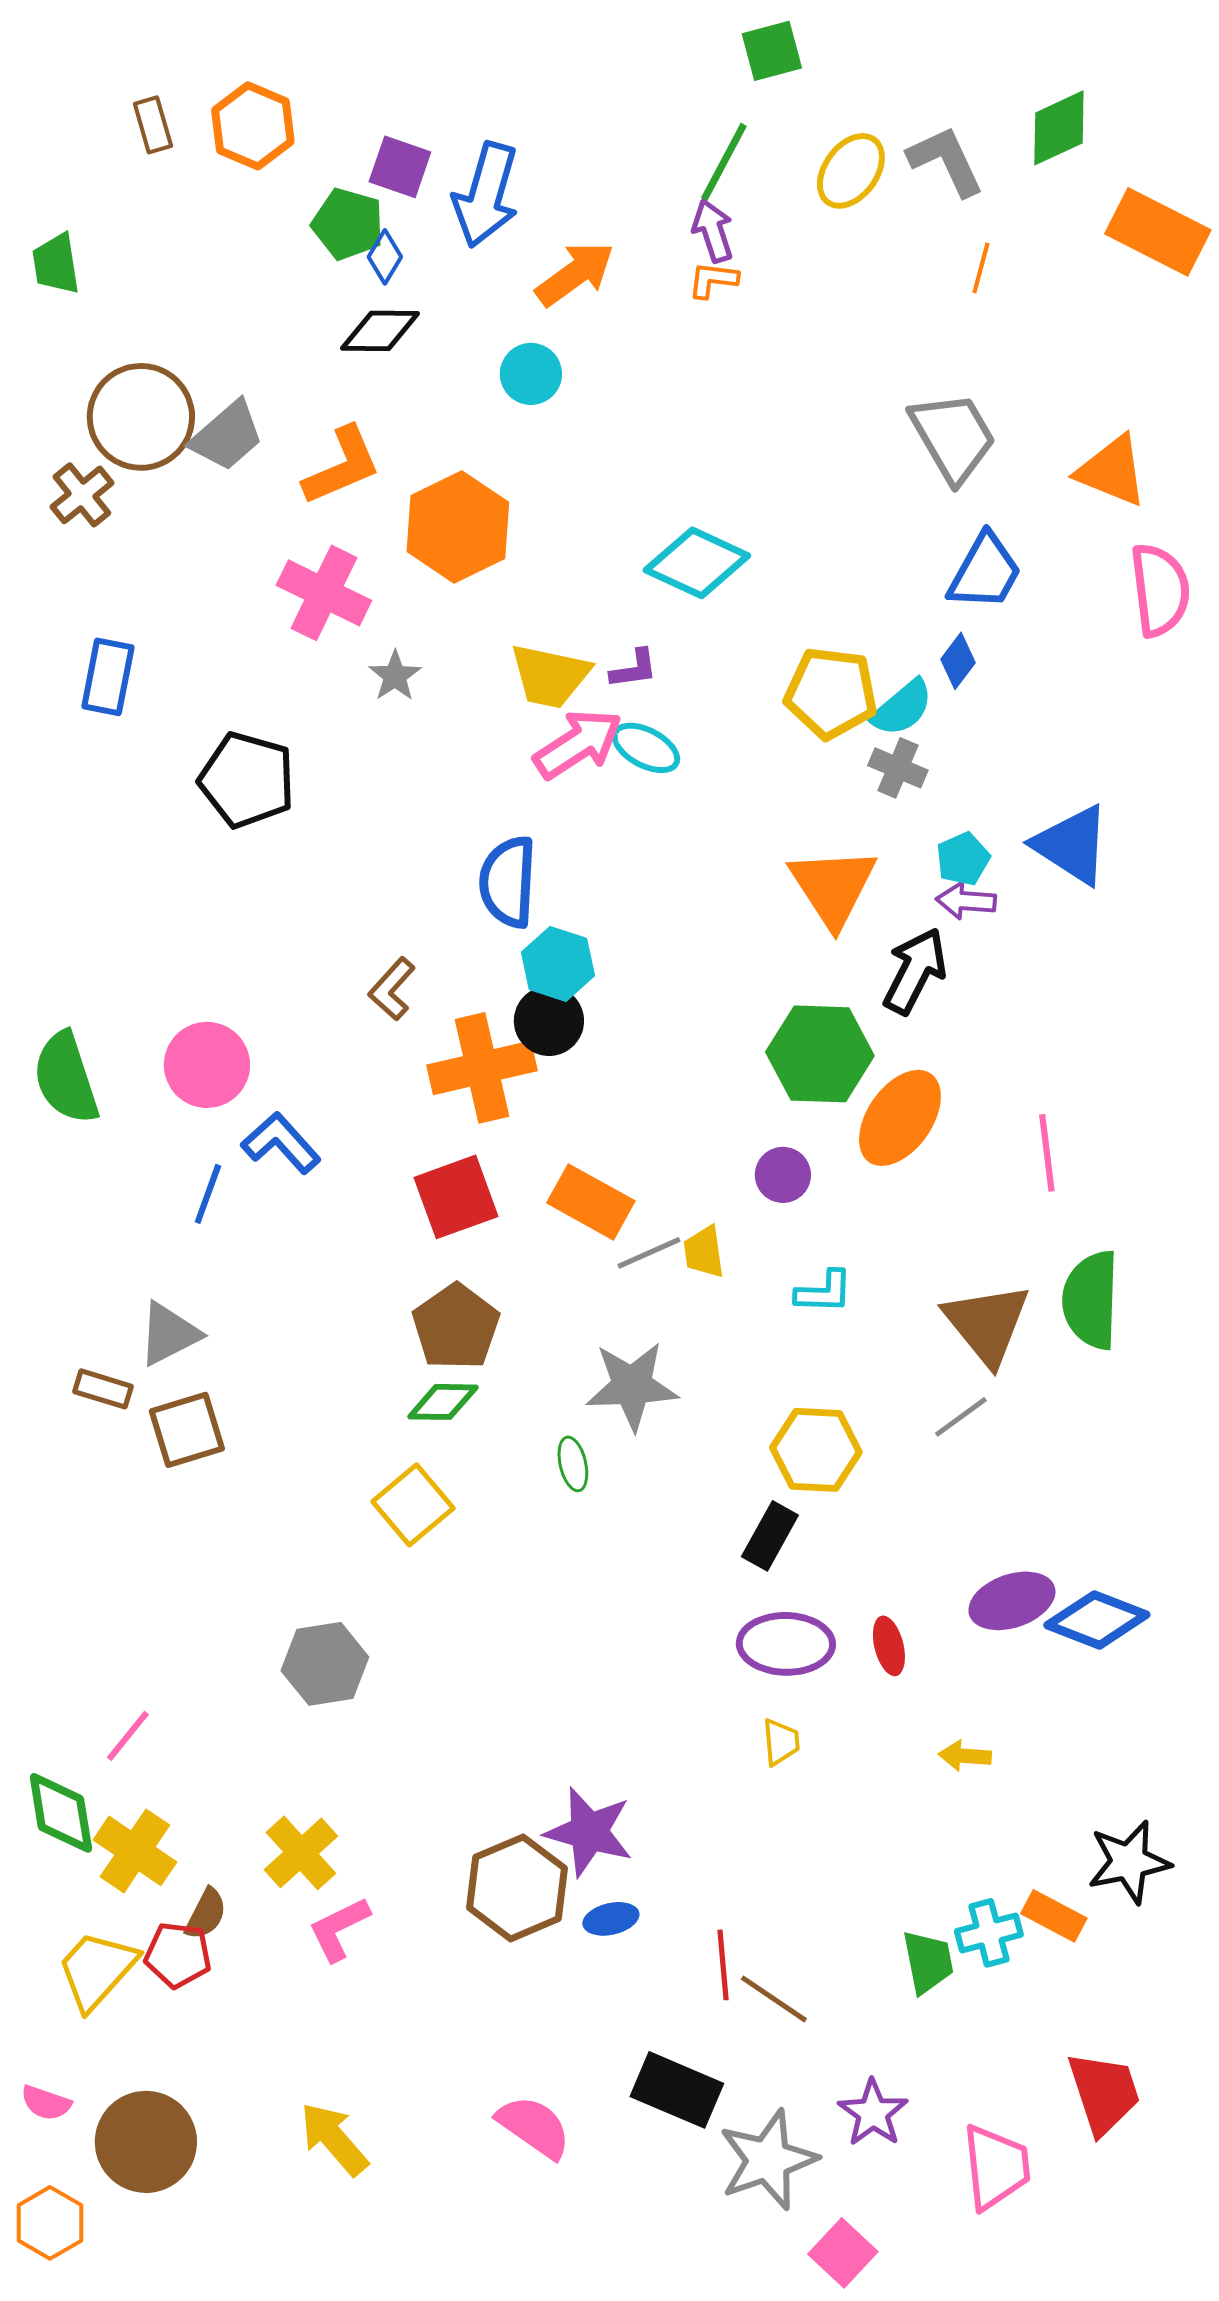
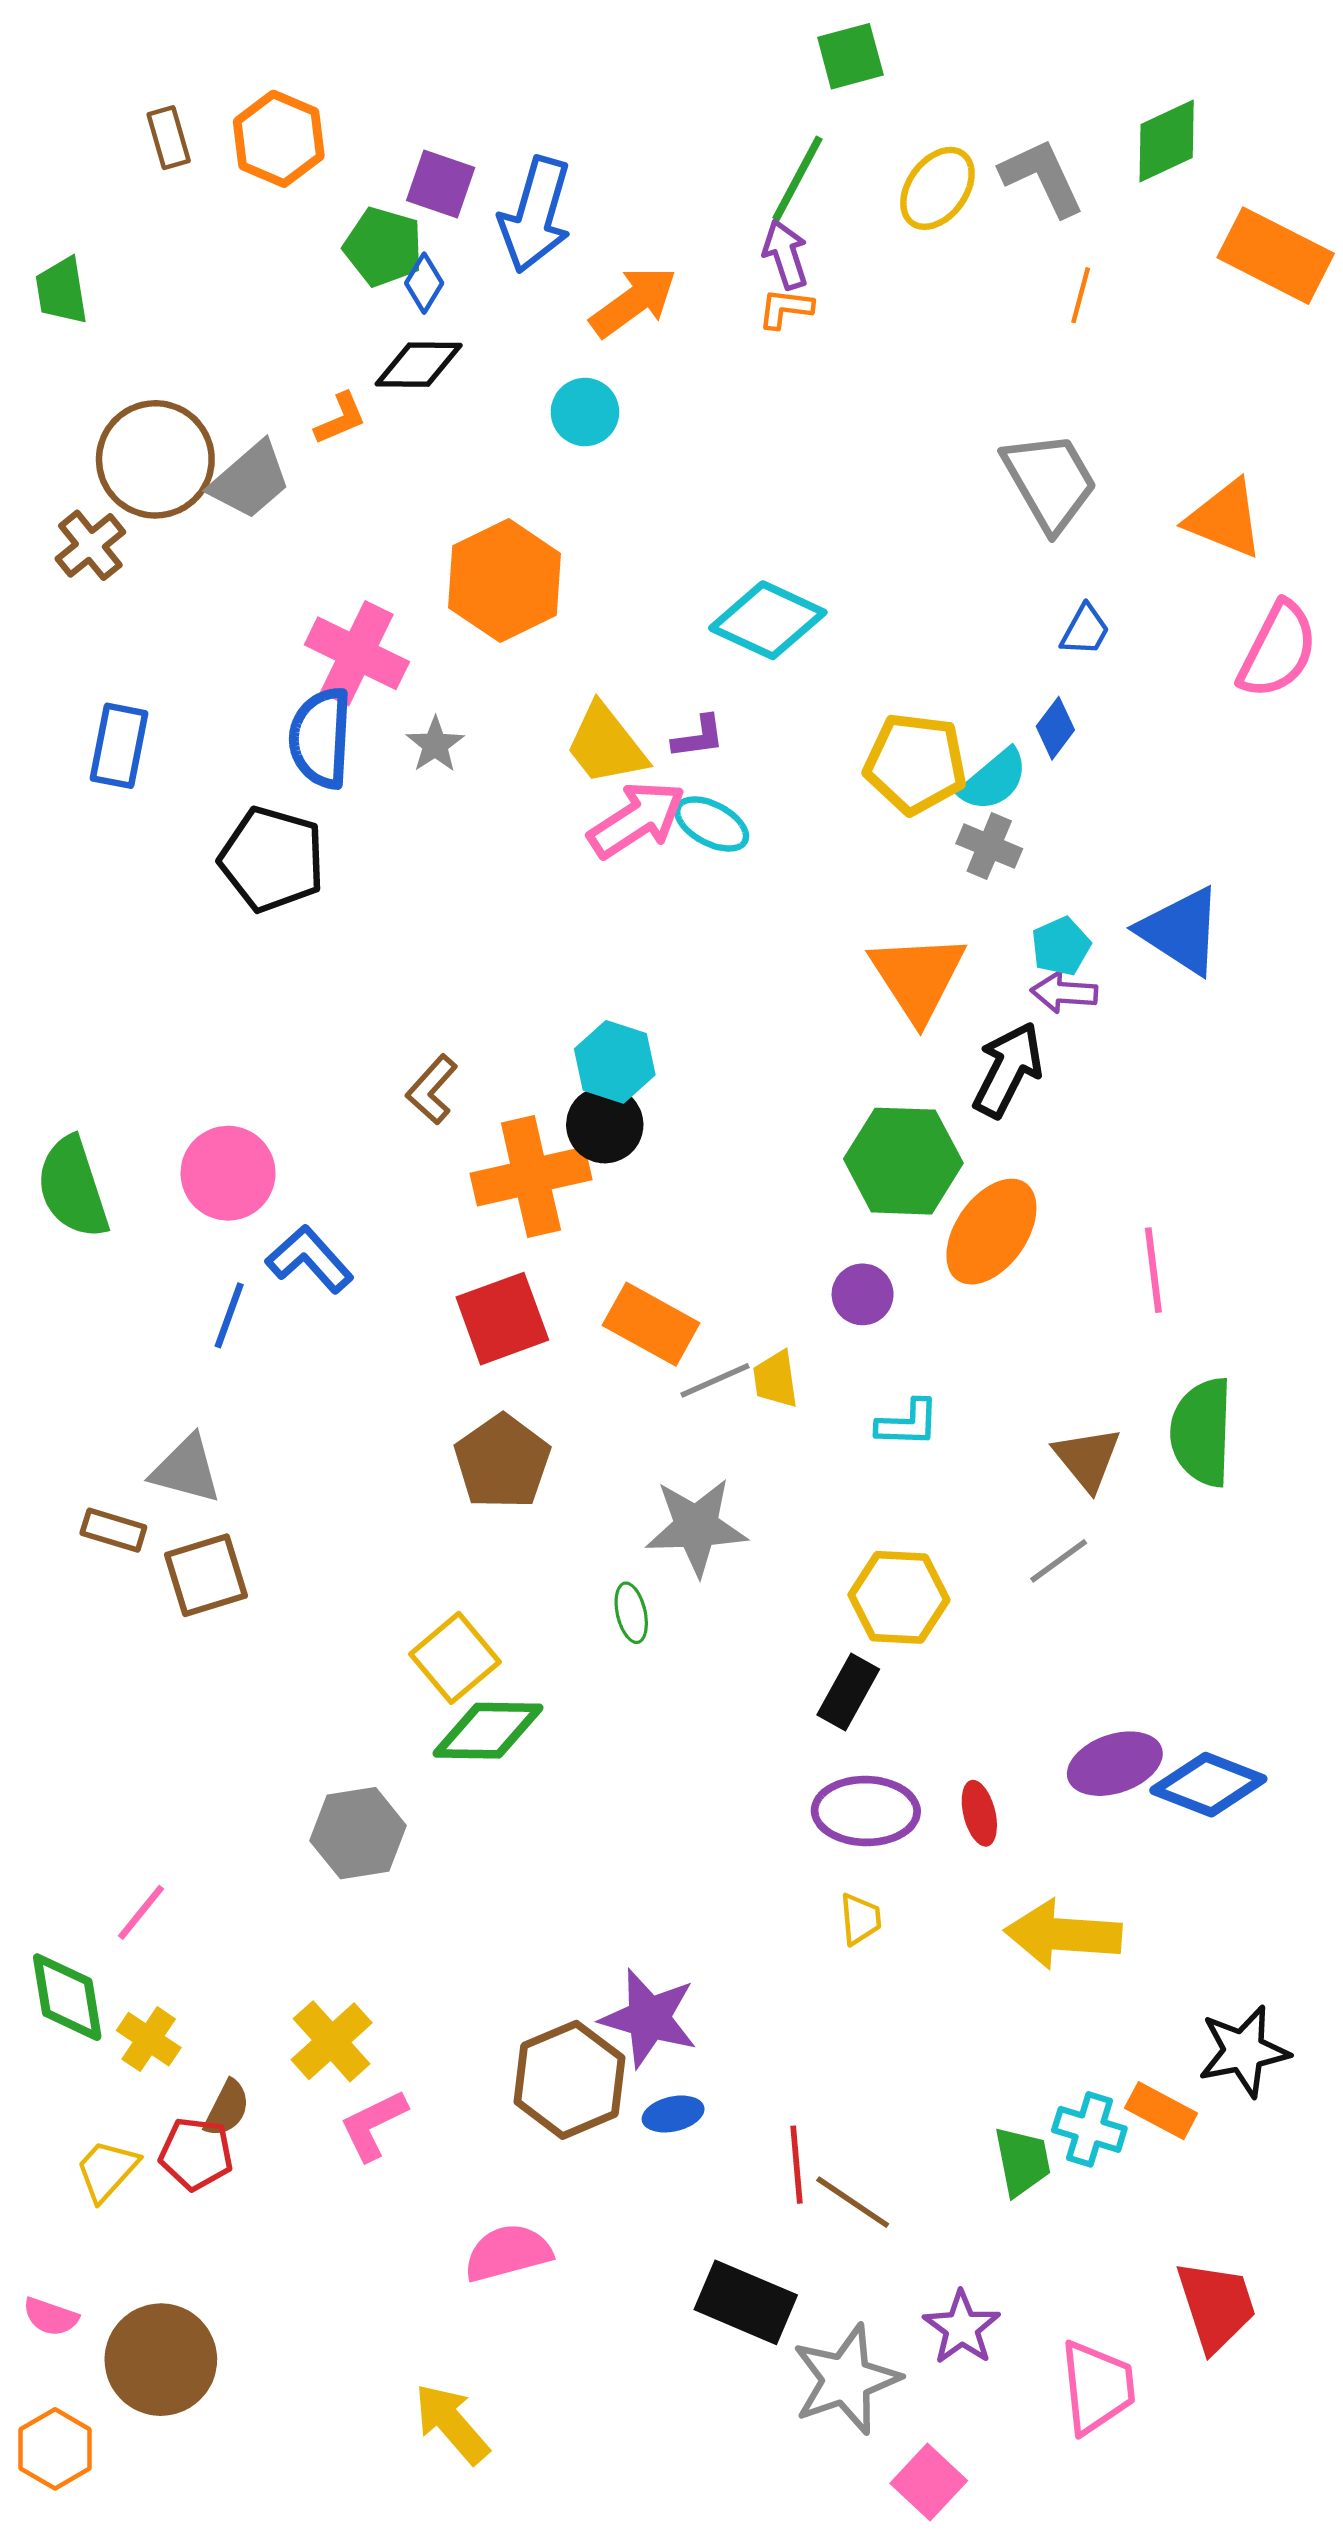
orange L-shape: (342, 466) -> (340, 419), moved, size x0.6
blue trapezoid: (985, 572) -> (1085, 630), size x0.6
pink semicircle: (1160, 590) -> (1278, 650), turned 34
yellow trapezoid: (550, 676) -> (606, 745), turned 40
blue semicircle: (508, 882) -> (321, 738), moved
brown triangle: (987, 1324) -> (1087, 1459), size x0.7
gray triangle: (169, 1334) -> (186, 1470), turned 42
green diamond: (443, 1402) -> (488, 1731), moved, size x1.4
yellow arrow: (965, 1756) -> (1063, 1934), size x2.0
yellow cross: (135, 1851) -> (149, 2039), size x0.7
cyan cross: (989, 1933) -> (1089, 2129), turned 32
yellow trapezoid: (97, 1970) -> (107, 2170), size x0.7
pink semicircle: (534, 2127) -> (508, 2253), moved, turned -50
yellow arrow: (334, 2139) -> (452, 2424), moved

